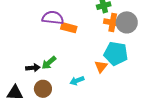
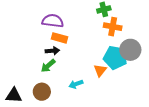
gray circle: (127, 22) -> (130, 50), moved
orange rectangle: (69, 28) -> (59, 38), moved
black arrow: (33, 68) -> (52, 51), moved

